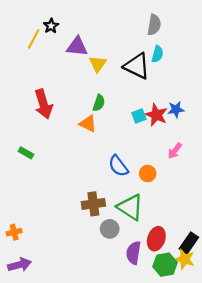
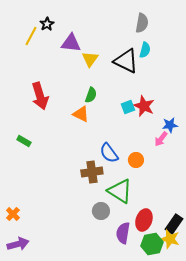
blue star: (176, 109) -> (170, 125), moved
brown cross: (93, 204) -> (92, 172), moved
orange cross: (14, 232) -> (13, 214), turned -32

